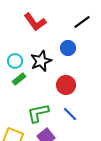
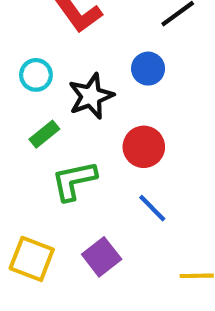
cyan circle: (15, 61) -> (36, 75), moved
green L-shape: (38, 113) -> (74, 181), moved

